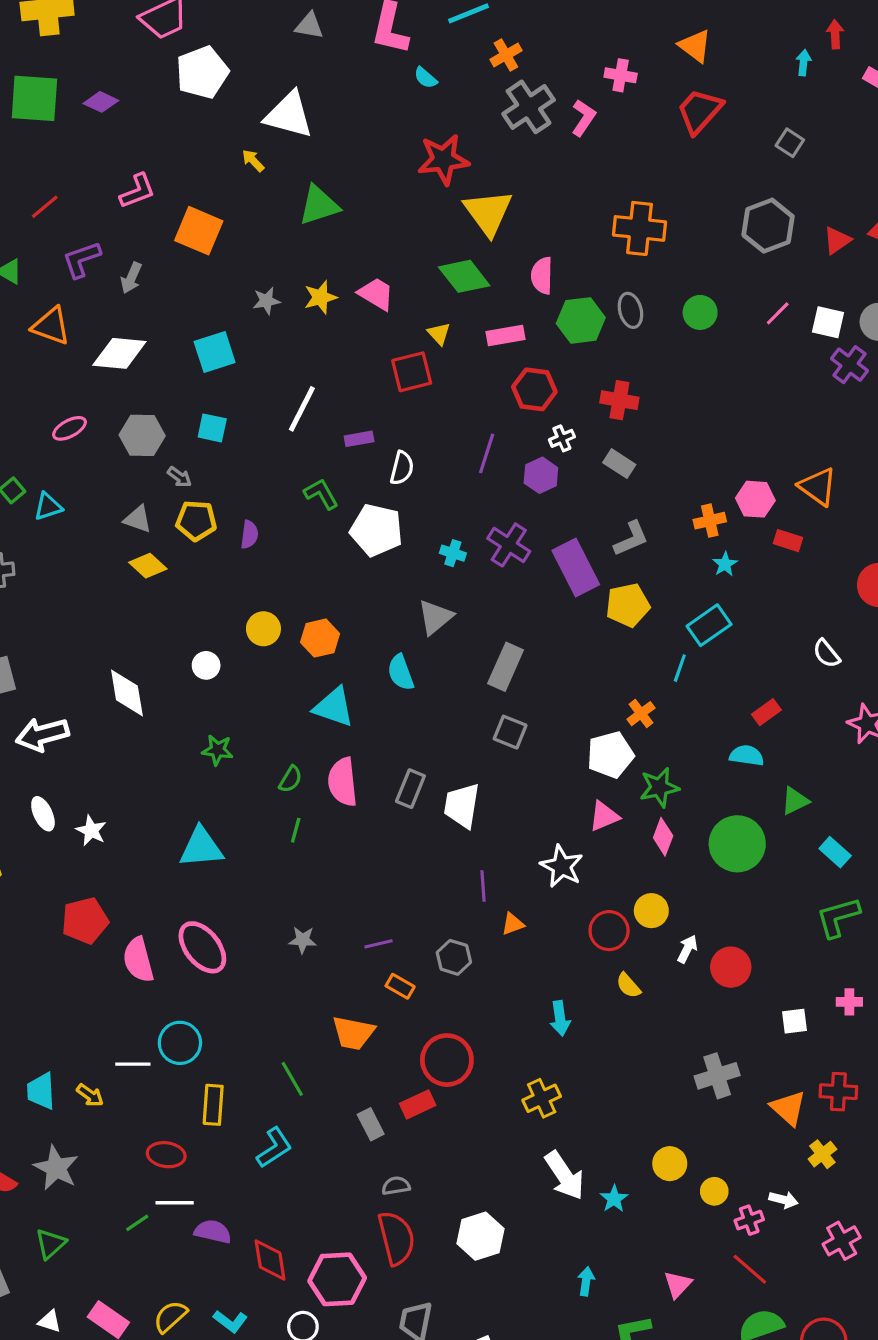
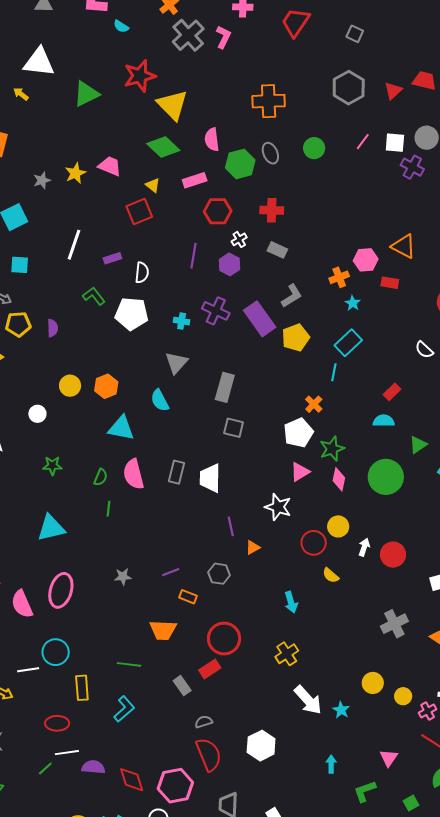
green triangle: (319, 205) -> (86, 94), moved
pink ellipse: (202, 947) -> (61, 590), turned 64
green line: (292, 1079) -> (129, 664), turned -45

